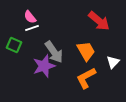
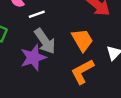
white line: (32, 28) -> (37, 14), moved

